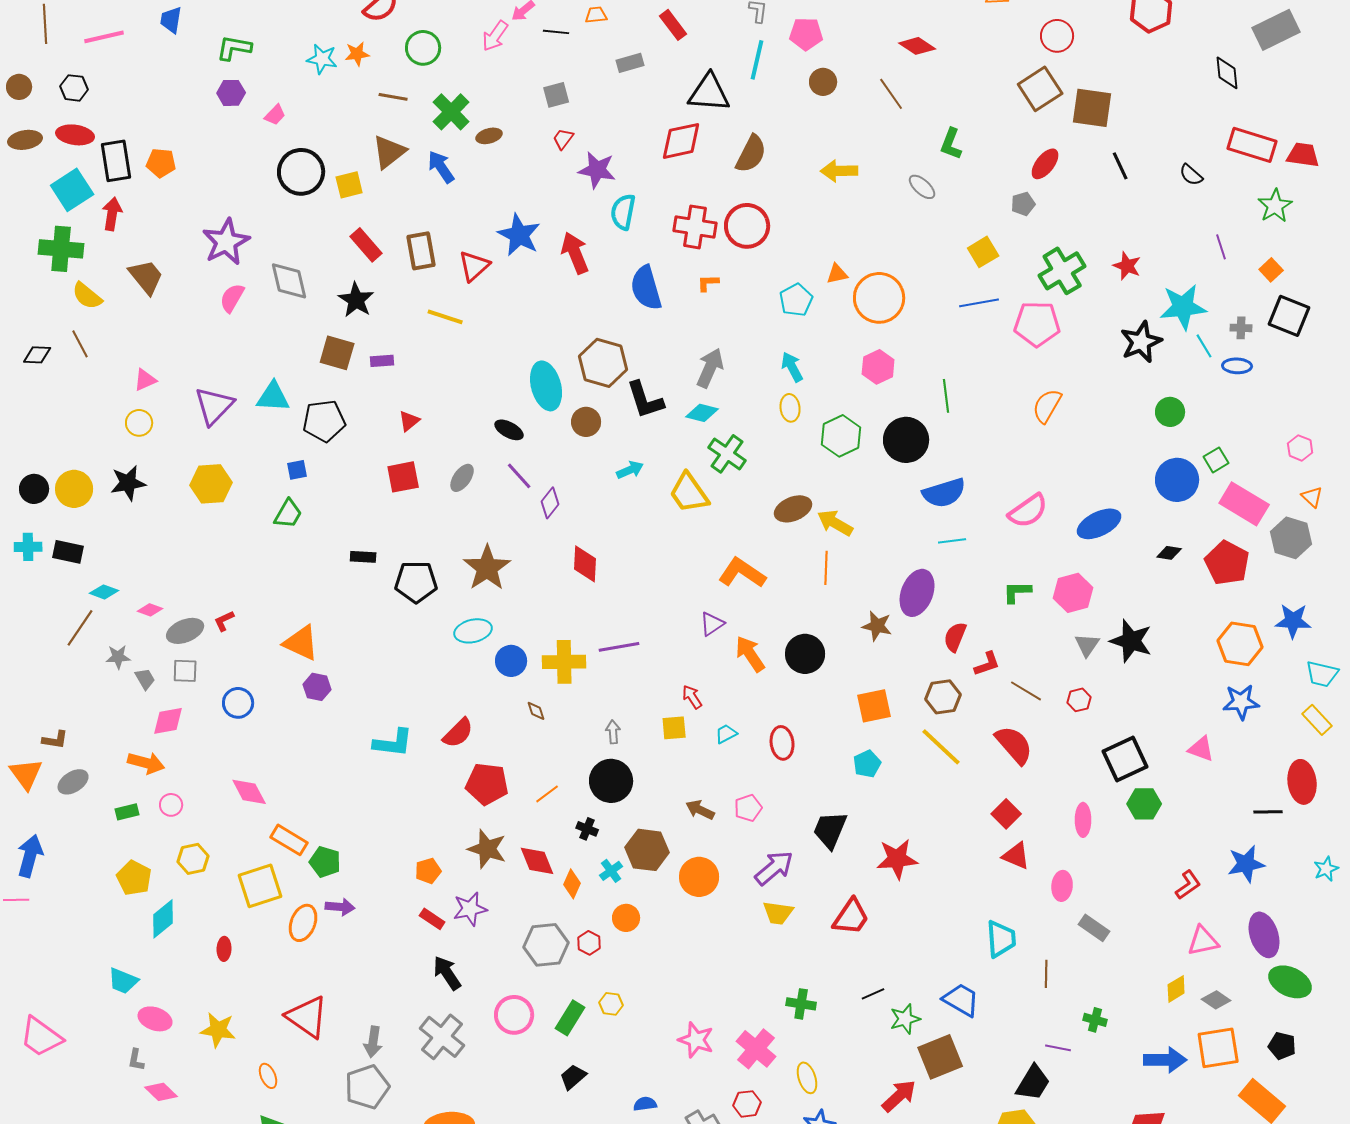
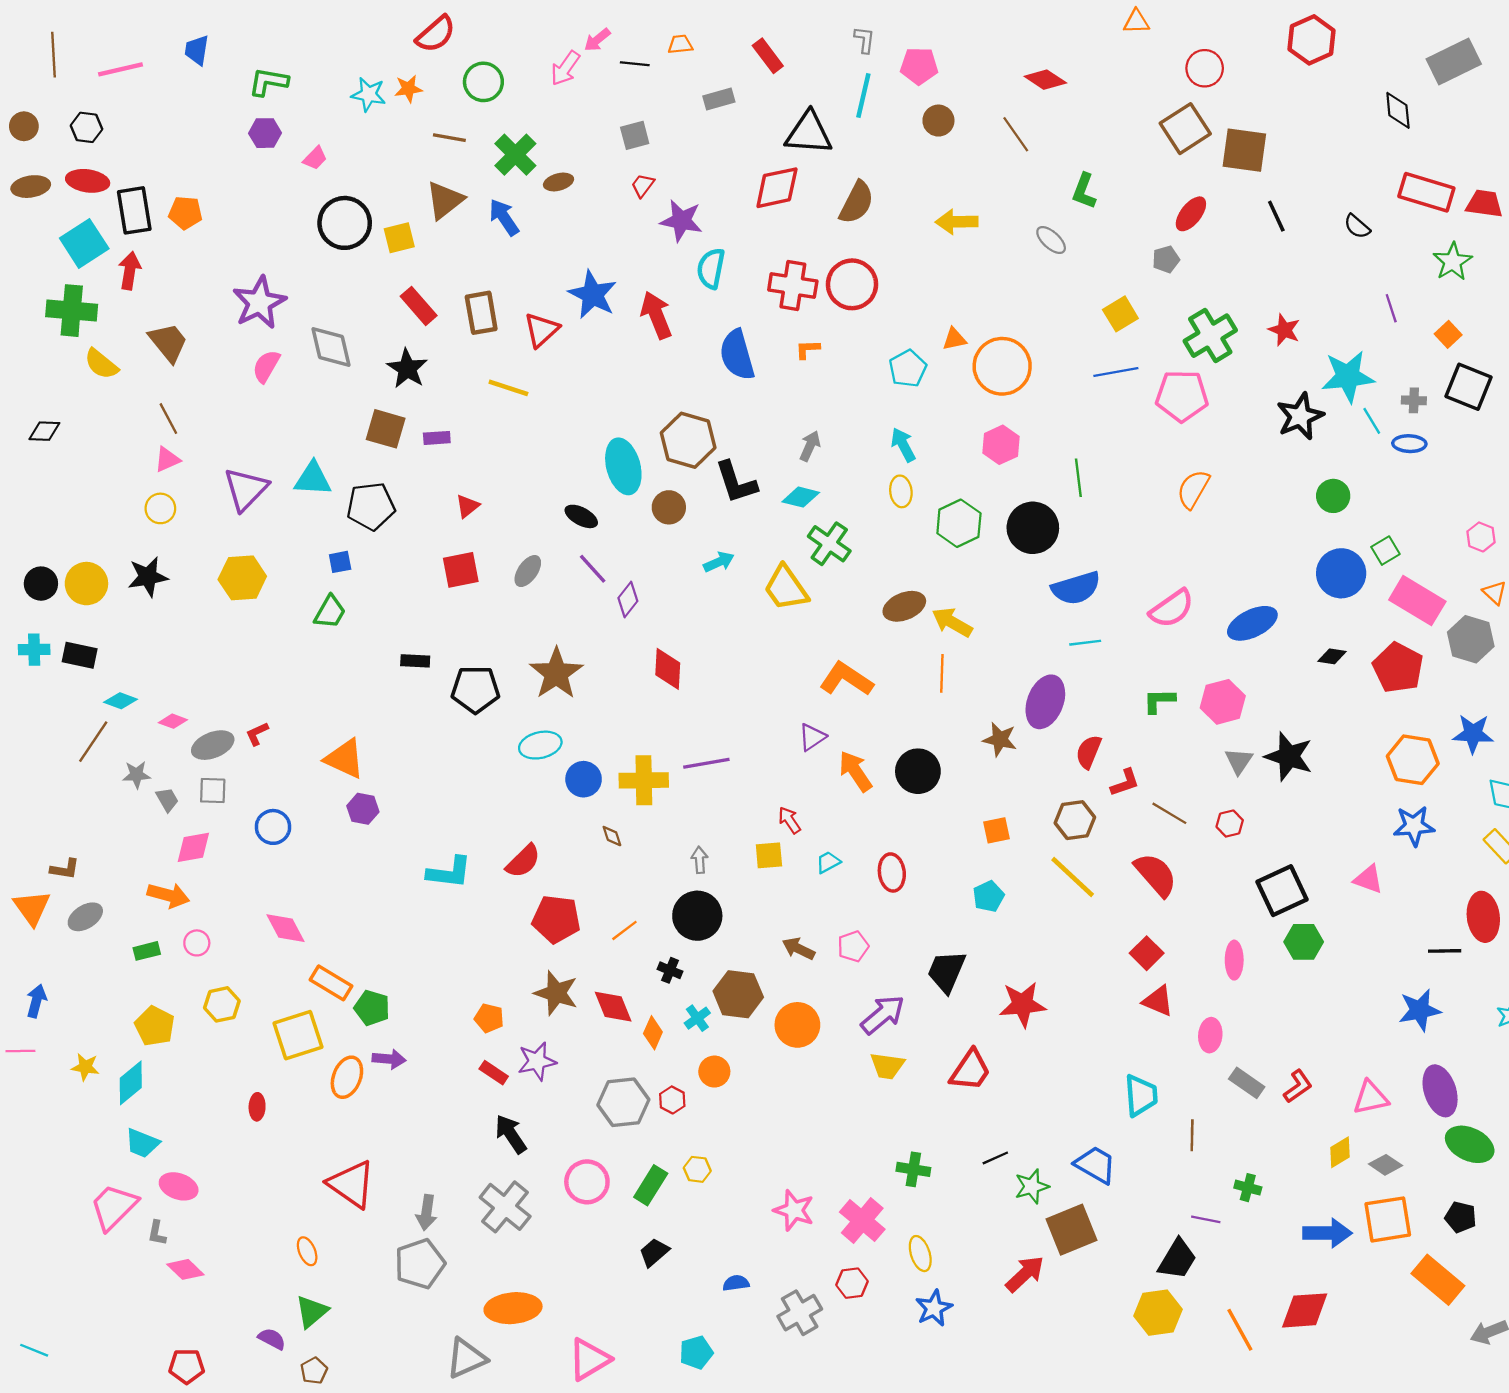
brown line: (80, 344) -> (168, 419), moved
gray arrow: (710, 368) -> (810, 446), size x0.7
orange square: (874, 706) -> (996, 830), size x0.7
blue arrow: (30, 856) -> (36, 1001), size x0.7
orange pentagon: (428, 871) -> (489, 1018), turned 30
red L-shape: (1188, 885) -> (1298, 1086), moved
cyan diamond: (163, 919) -> (131, 1083), moved
yellow star: (218, 1030) -> (85, 1067), moved, size x0.7
pink trapezoid: (41, 1037) -> (114, 1207), moved, turned 99

